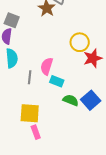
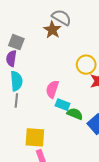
gray line: (30, 77) -> (16, 100), moved
green semicircle: (71, 100) -> (75, 114), moved

